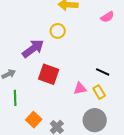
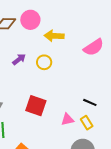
pink semicircle: (107, 17) -> (94, 47), size x1.5
purple arrow: (33, 49) -> (19, 59), moved, size x0.6

